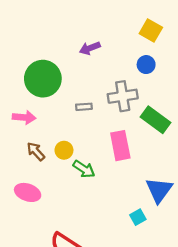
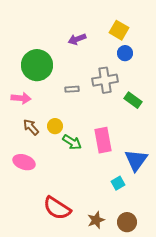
yellow square: (151, 31) -> (119, 30), moved
green rectangle: (156, 120) -> (133, 100), size x0.7
pink rectangle: (120, 146) -> (103, 140), moved

